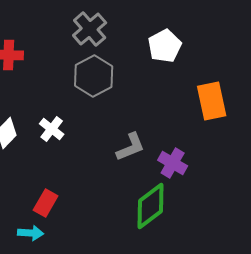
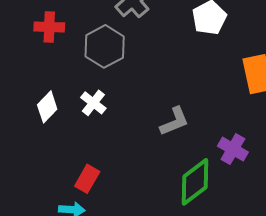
gray hexagon: (94, 76) -> (105, 46), moved
purple cross: (173, 163) -> (233, 149), moved

